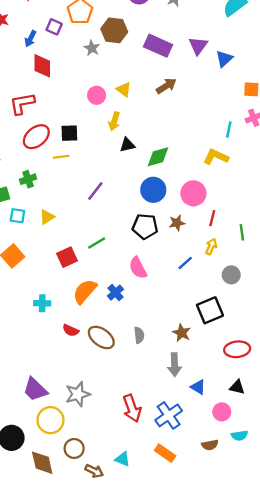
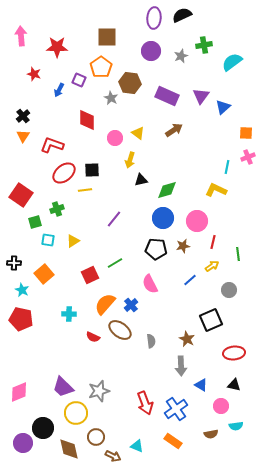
red diamond: (42, 66) -> (87, 120), moved
red L-shape: (22, 104) -> (52, 145), turned 30
yellow arrow: (211, 247) -> (212, 266), turned 32
brown ellipse: (101, 337) -> (120, 330), moved

